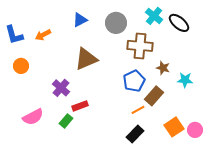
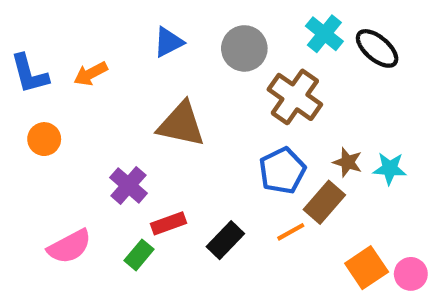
brown cross: (140, 46) -> (295, 97), turned 30
brown triangle: (86, 59) -> (181, 124), turned 35
brown star: (163, 68) -> (348, 162), moved
black rectangle: (135, 134) -> (225, 240), moved

